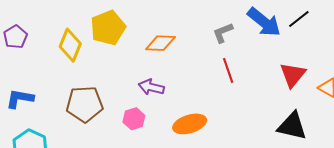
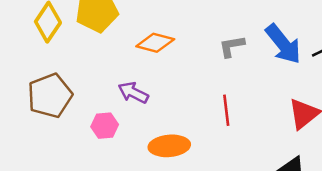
red line: (228, 70) -> (226, 110), moved
brown pentagon: (84, 104) -> (50, 96), turned -30

